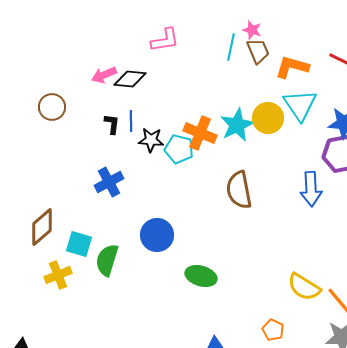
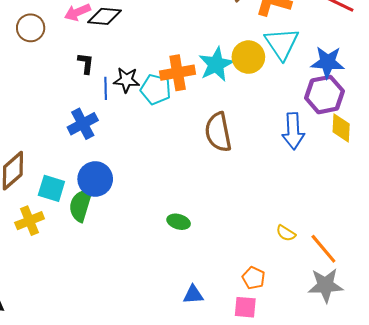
brown circle: (52, 107) -> (31, 28), moved
blue line: (131, 121) -> (106, 88), moved
orange cross: (200, 133) -> (178, 73), turned -32
blue circle: (157, 235) -> (95, 179), moved
green ellipse: (201, 276) -> (179, 222), size x0.7
yellow semicircle: (304, 287) -> (286, 233), size x0.6

